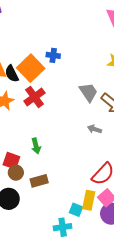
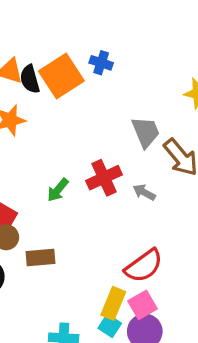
red cross: (34, 97) -> (104, 178), moved
green arrow: (36, 146) -> (58, 190), moved, turned 42
cyan square: (76, 210) -> (110, 326), moved

